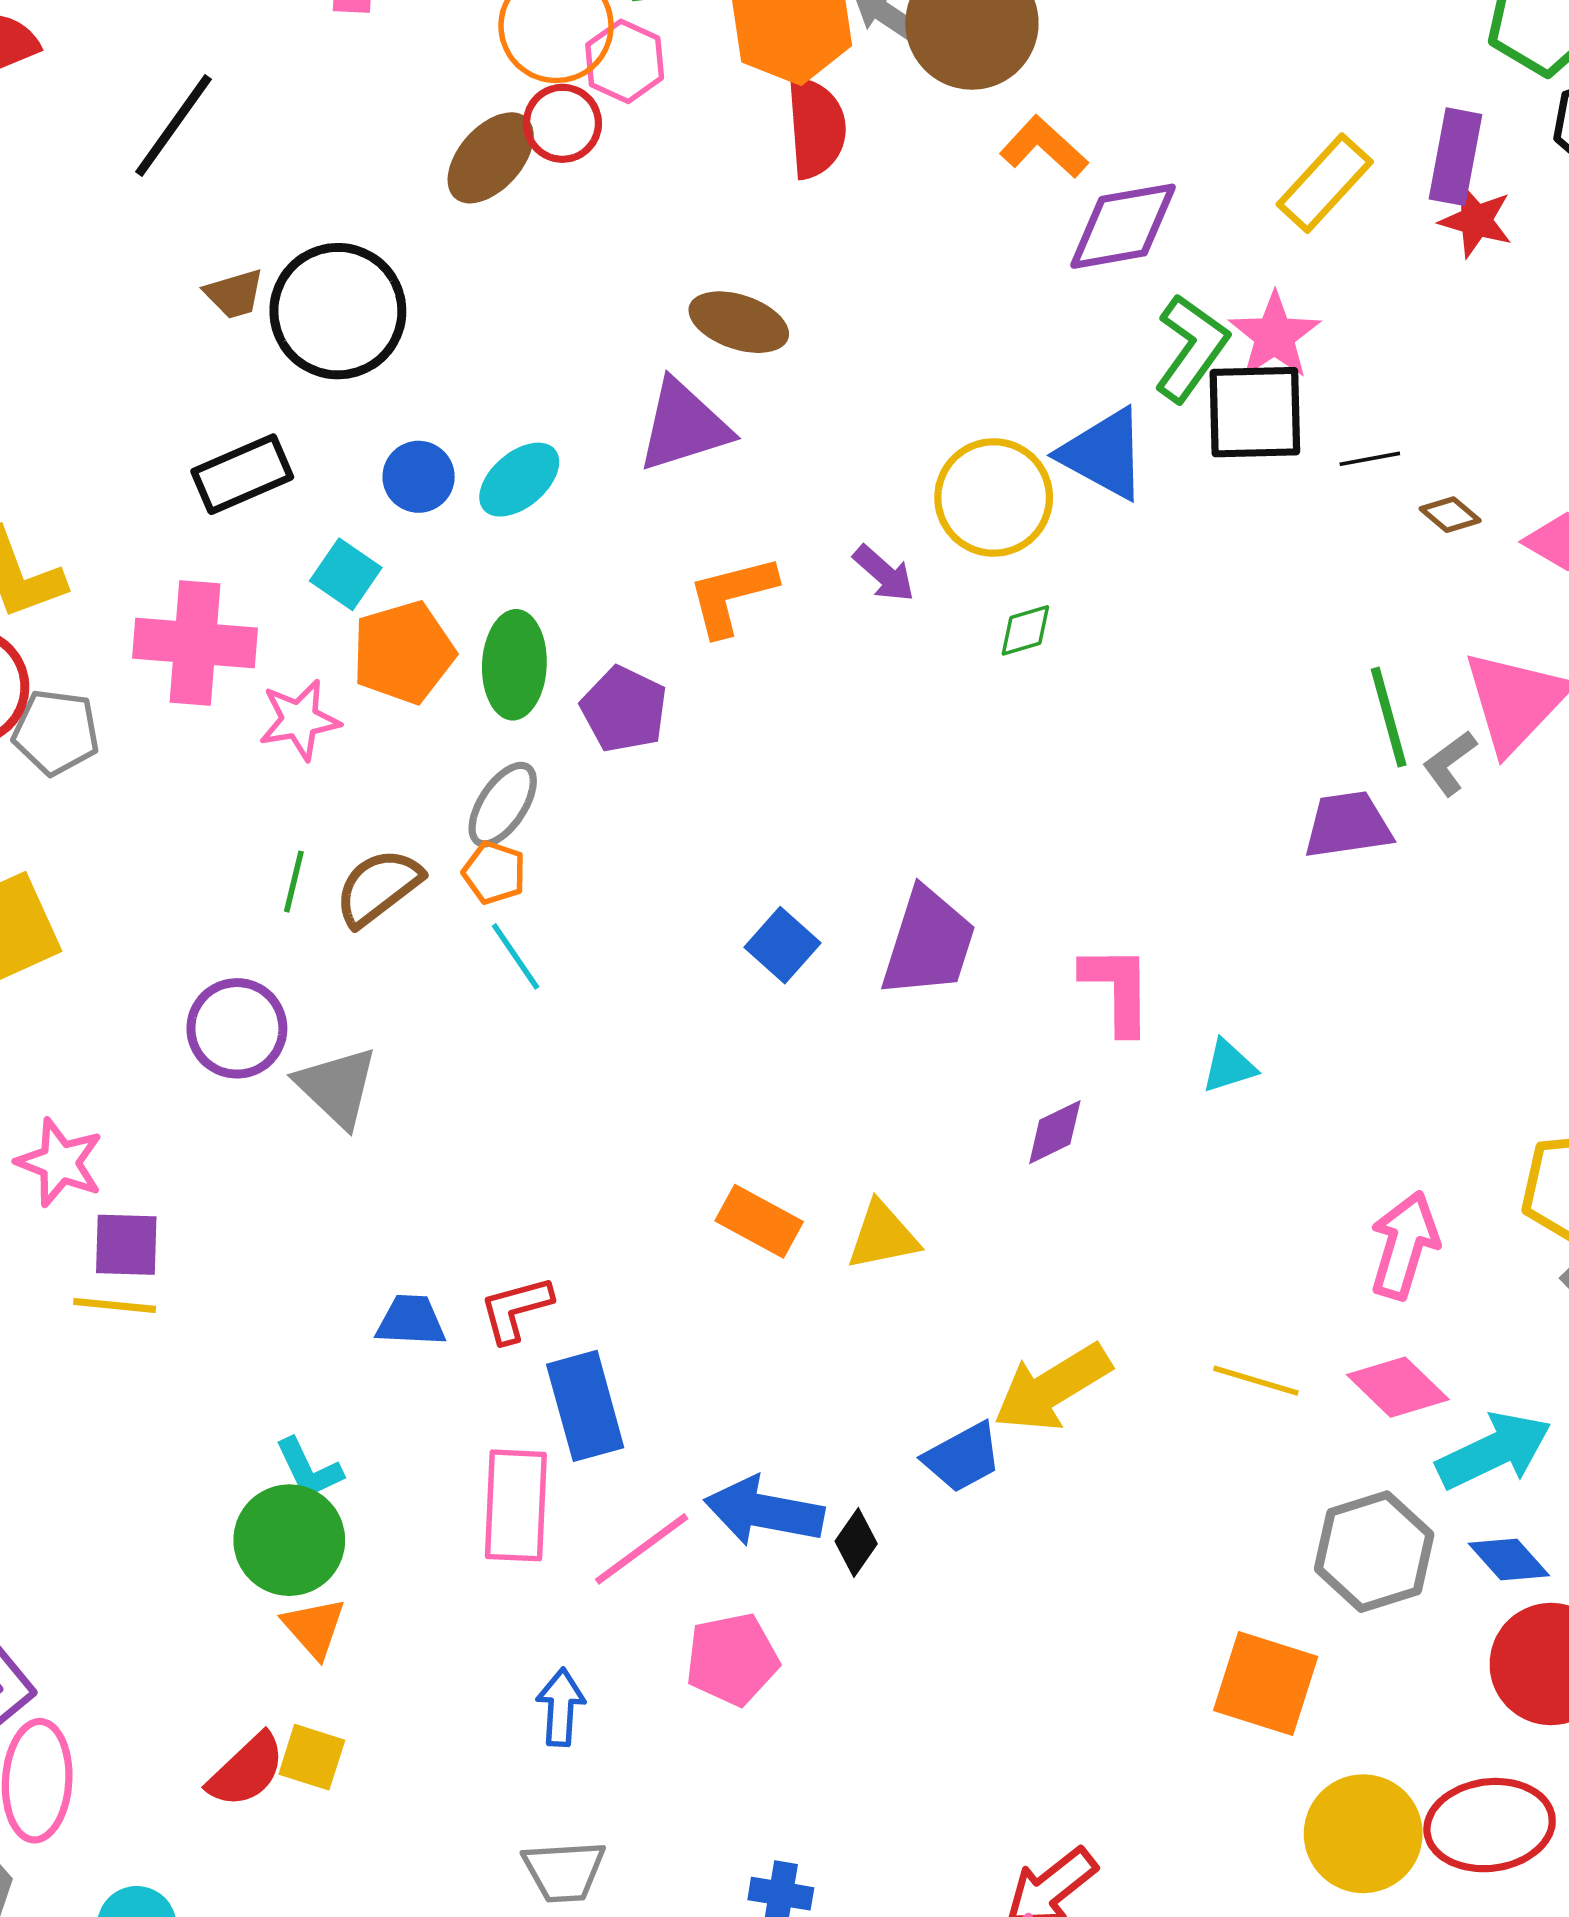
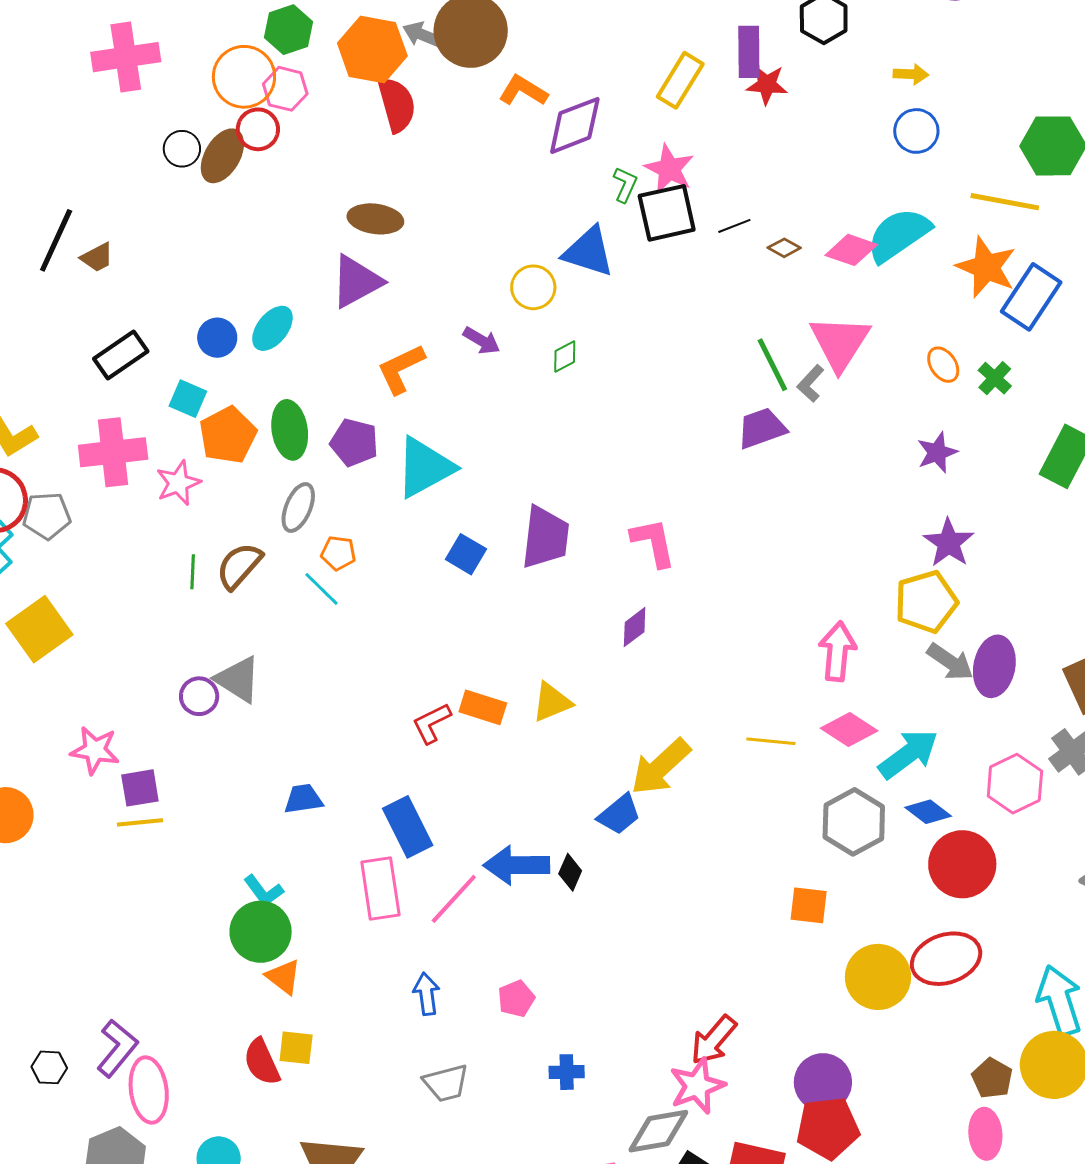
black line: (173, 125) -> (56, 240), moved
black circle: (338, 311) -> (182, 149), moved, size x0.5
green L-shape: (1191, 348) -> (625, 185), size x0.6
yellow circle: (994, 497) -> (533, 287), size x0.7
orange pentagon: (494, 873) -> (338, 553), moved
purple circle: (237, 1028) -> (199, 696), moved, size x0.7
cyan triangle: (1229, 1066) -> (425, 467), moved, size x2.0
red L-shape: (516, 1309) -> (432, 723), moved
pink pentagon: (732, 1659) -> (516, 999), moved, size x0.7
orange square: (1266, 1683) -> (809, 905), size x0.7
red semicircle: (246, 1770) -> (262, 1062), turned 120

